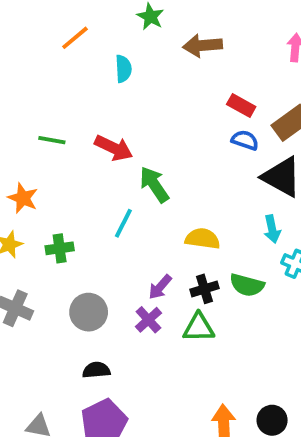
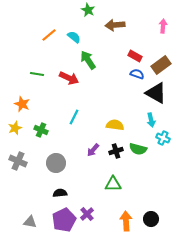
orange line: (75, 38) -> (49, 35), moved
cyan semicircle: (123, 69) -> (74, 37), turned -48
green arrow: (154, 185) -> (88, 60), moved
green cross: (60, 248) -> (41, 130), turned 32
purple cross: (148, 320) -> (87, 214), moved
green triangle: (199, 328) -> (113, 184), moved

